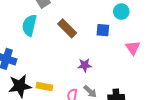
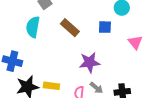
purple star: (85, 65) -> (89, 62), size x1.5

